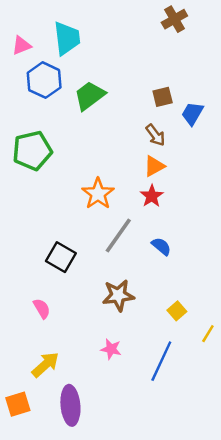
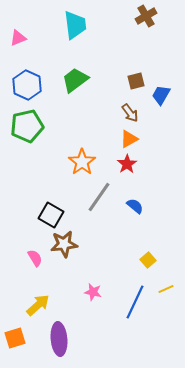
cyan trapezoid: (67, 38) -> (75, 25), moved
blue hexagon: (44, 80) -> (27, 85), moved
brown star: (118, 295) -> (64, 244), moved
yellow line: (208, 334) -> (166, 289), moved, turned 35

